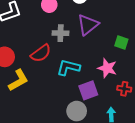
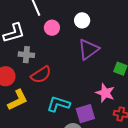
gray cross: (61, 33) -> (26, 55), moved
cyan L-shape: (68, 67) -> (58, 104), moved

